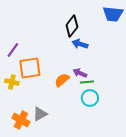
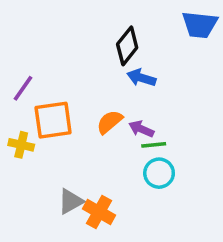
orange semicircle: (62, 80) -> (110, 122), moved
orange cross: (21, 120) -> (99, 212), moved

